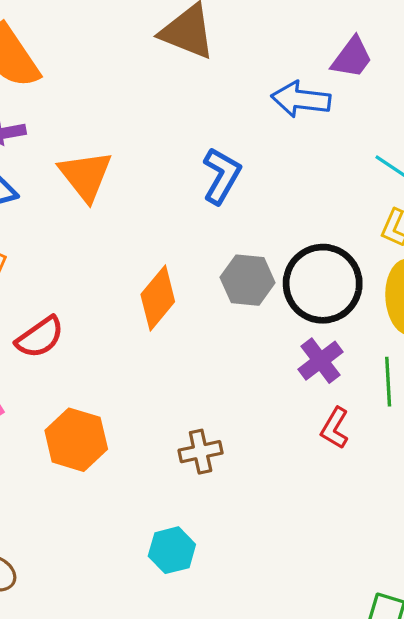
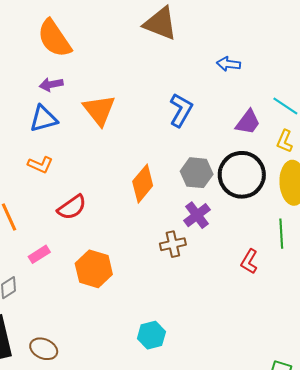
purple trapezoid: (352, 58) -> (248, 122), moved
blue arrow: (301, 99) -> (228, 64), size x0.7
purple cross: (320, 361) -> (197, 215), moved
brown cross: (201, 452) -> (173, 244), moved

